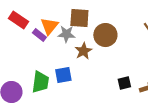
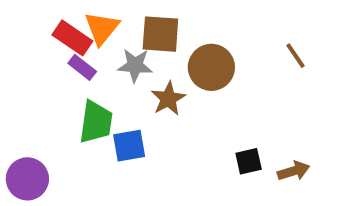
red rectangle: (18, 20) -> (72, 38), moved
orange triangle: (49, 26) -> (102, 28), moved
green trapezoid: (40, 82) -> (96, 122), moved

